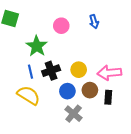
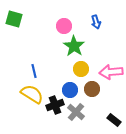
green star: (37, 46) -> (74, 46), moved
black cross: (51, 71) -> (55, 105), moved
black rectangle: (108, 97) -> (114, 120), moved, turned -56

